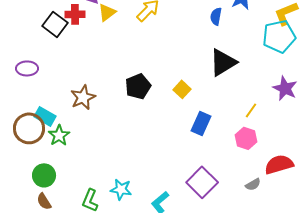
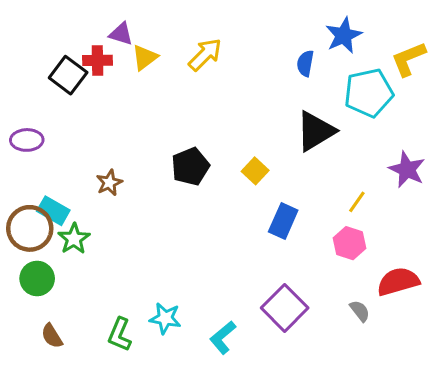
cyan pentagon: (279, 36) -> (369, 93), moved
brown star: (83, 97) -> (109, 183), size x0.7
green circle: (44, 175) -> (37, 278), moved
gray semicircle: (253, 184) -> (360, 311), turned -98

